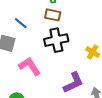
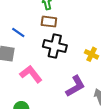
black cross: (56, 40) -> (55, 46), turned 30

